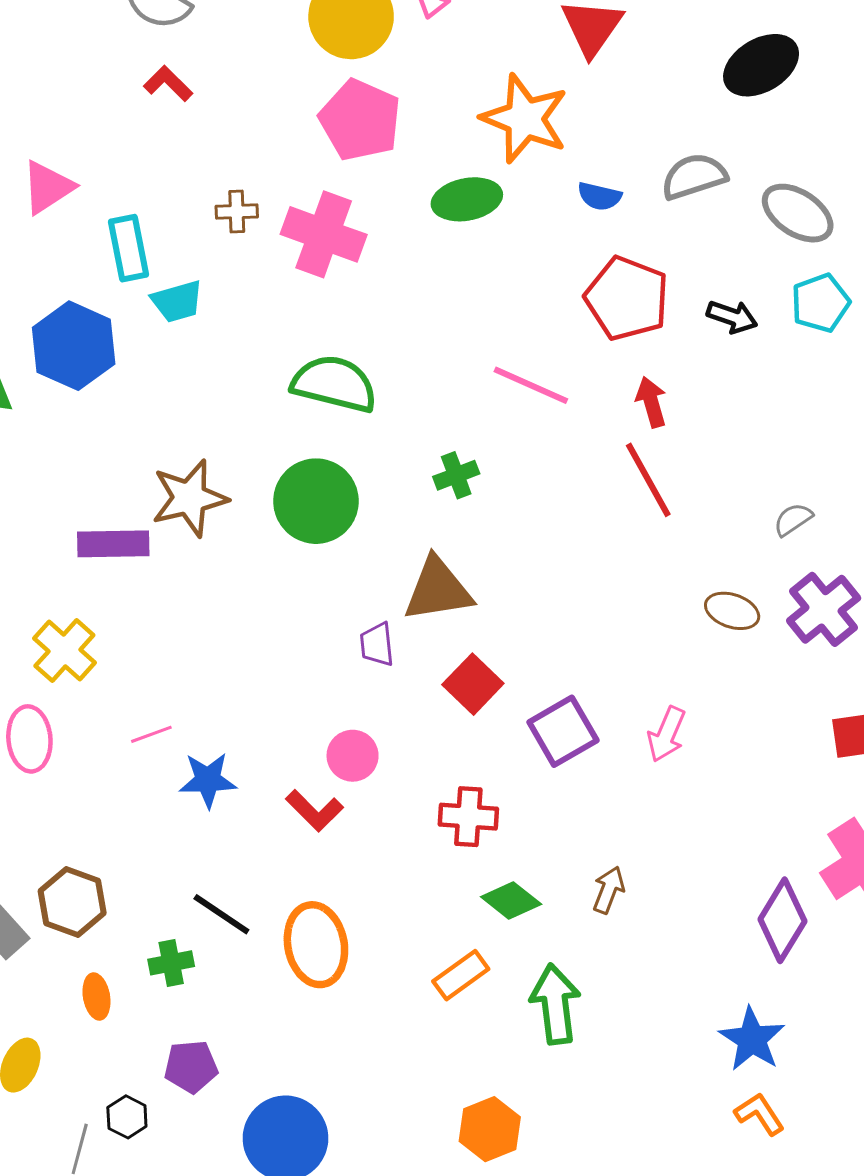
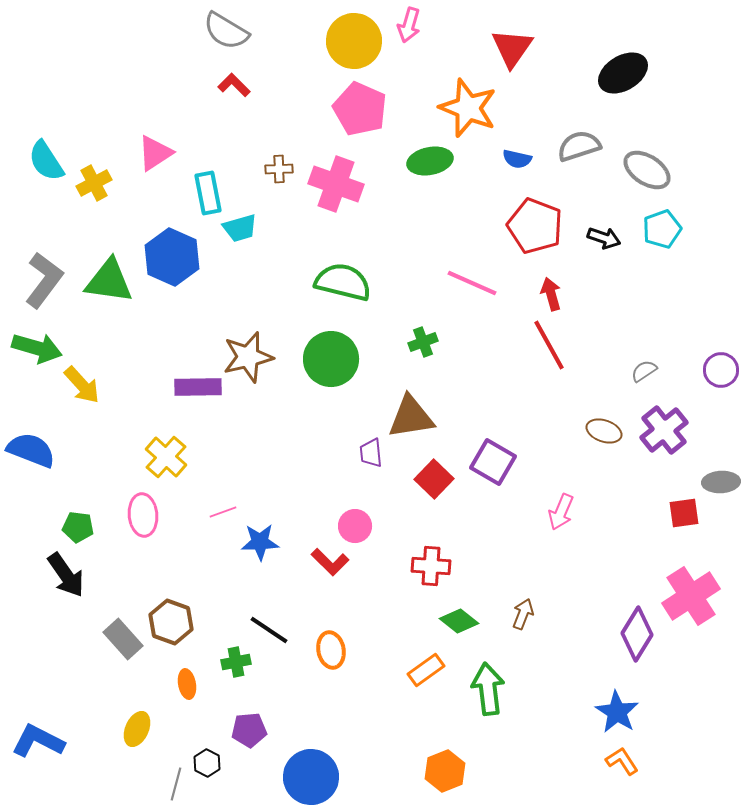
purple square: (563, 731) -> (493, 462), moved, turned -30
orange ellipse: (316, 945) -> (331, 650), size x0.7

